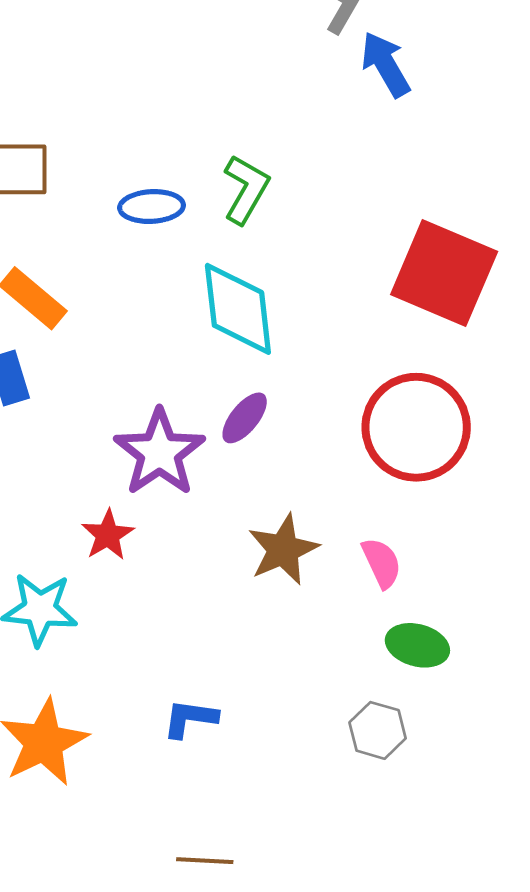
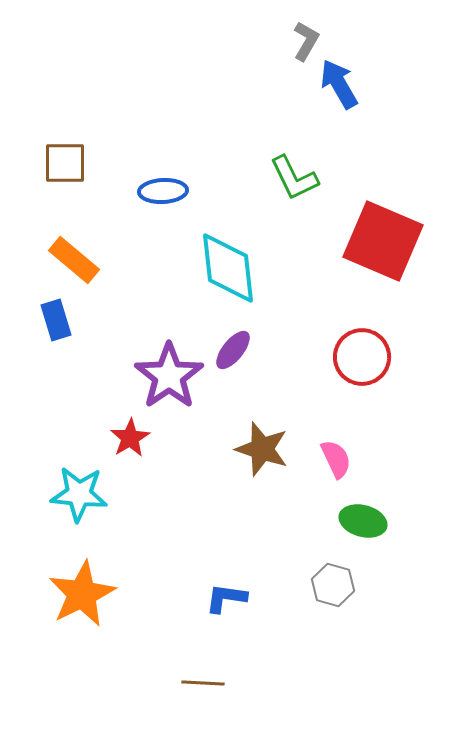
green L-shape: (246, 189) -> (294, 178), moved, turned 124
red circle: (416, 427) -> (362, 357), size x0.7
brown star: (283, 550) -> (262, 449), turned -30
blue L-shape: (190, 718) -> (226, 598), moved

